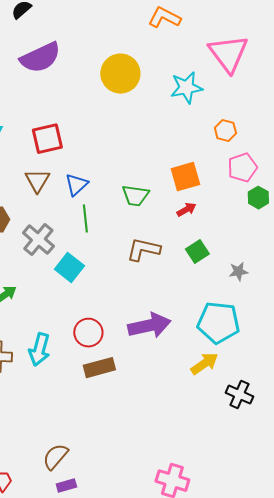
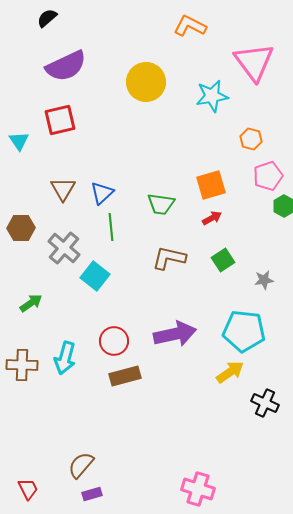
red square: (47, 139) -> (60, 120), moved

